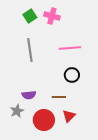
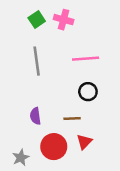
purple semicircle: (29, 95) -> (35, 116), turned 88
gray star: (17, 111) -> (21, 158), moved

